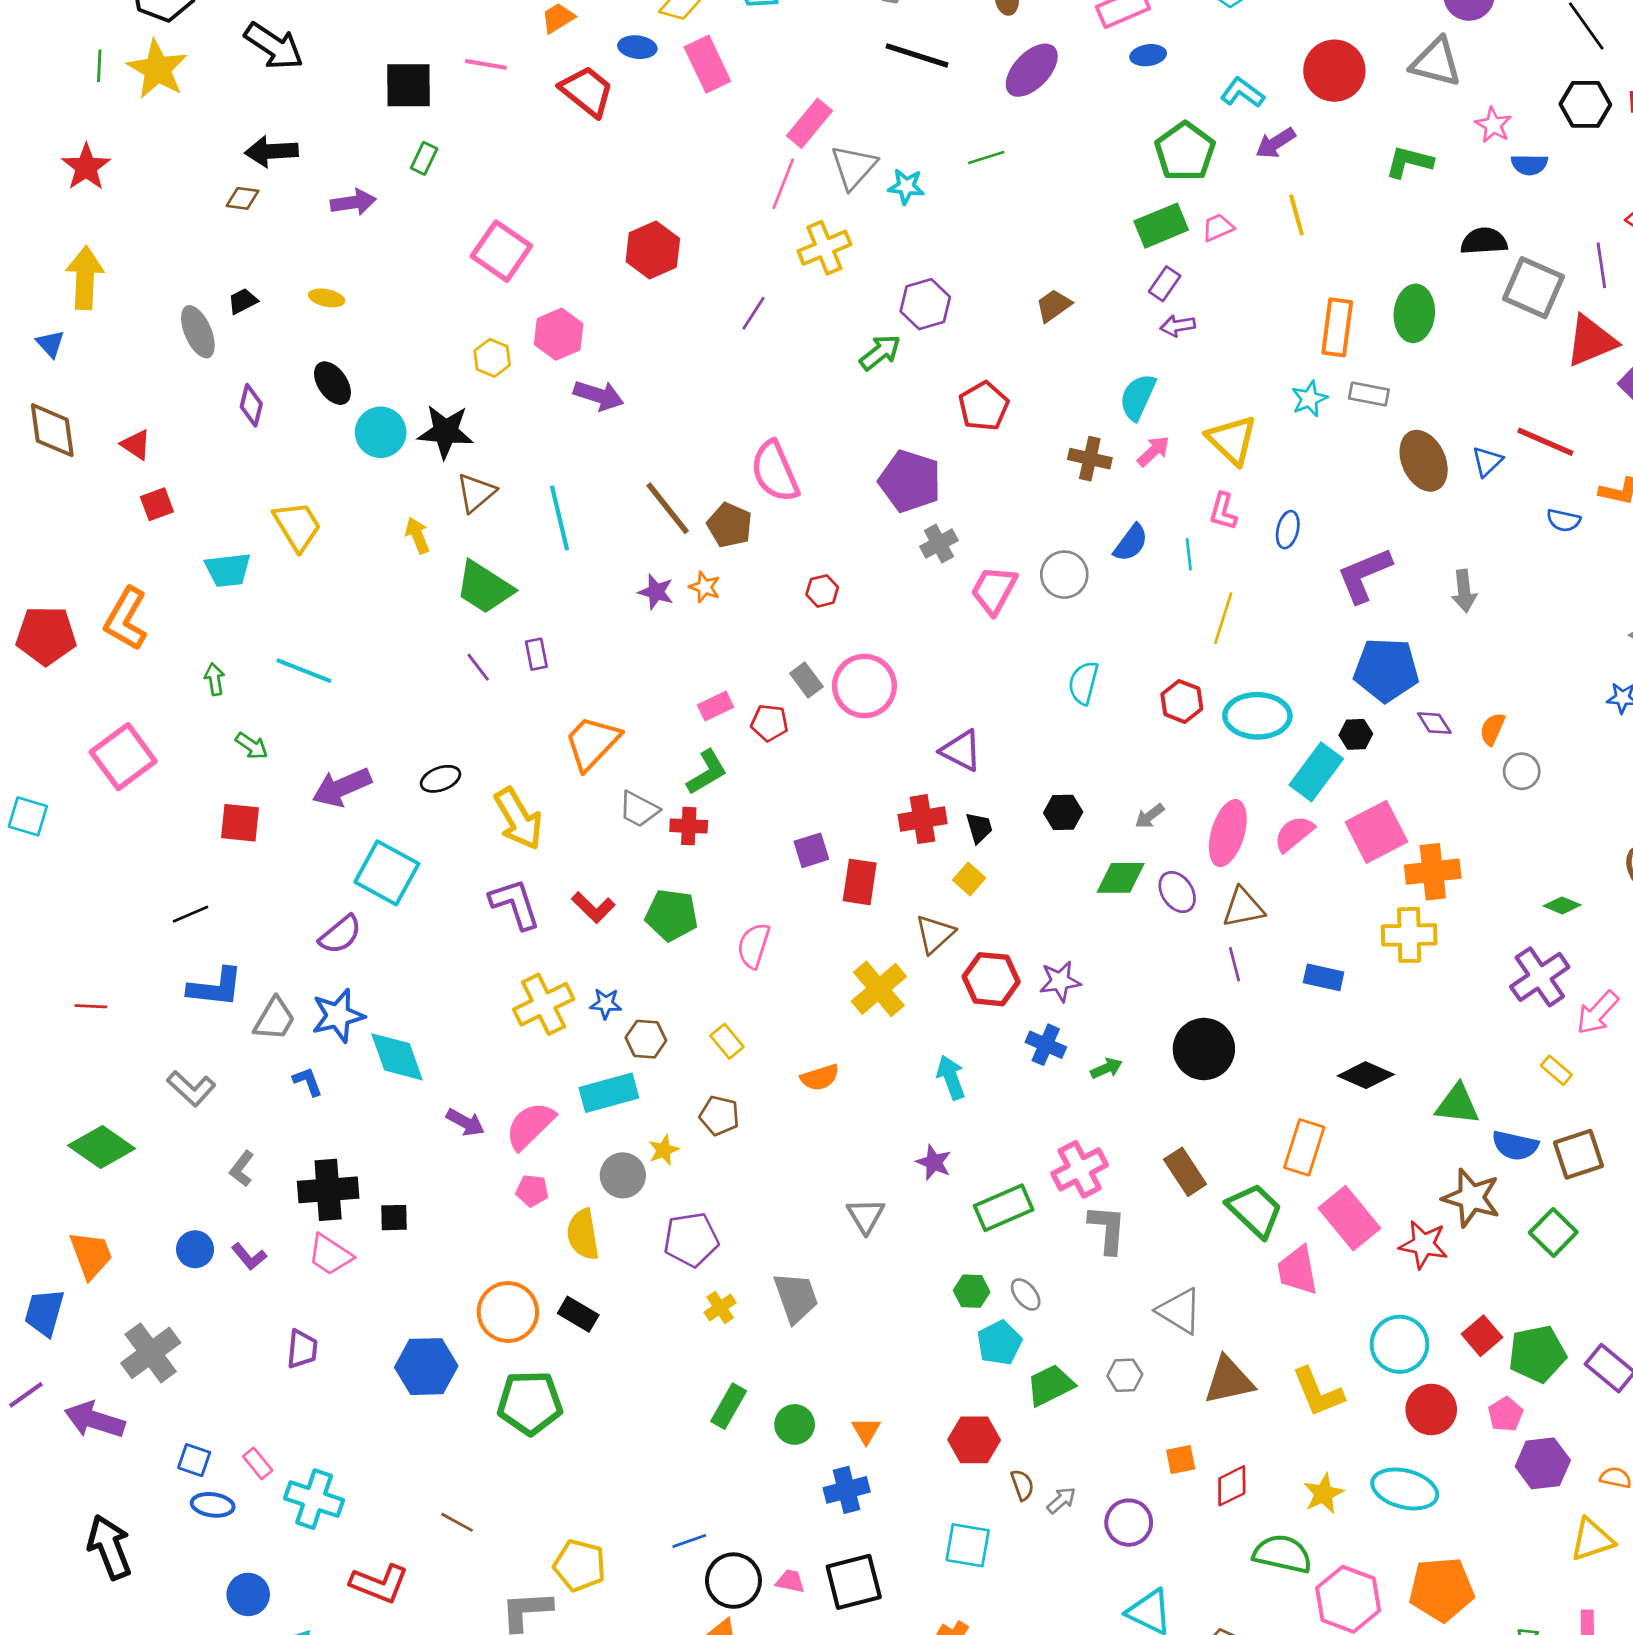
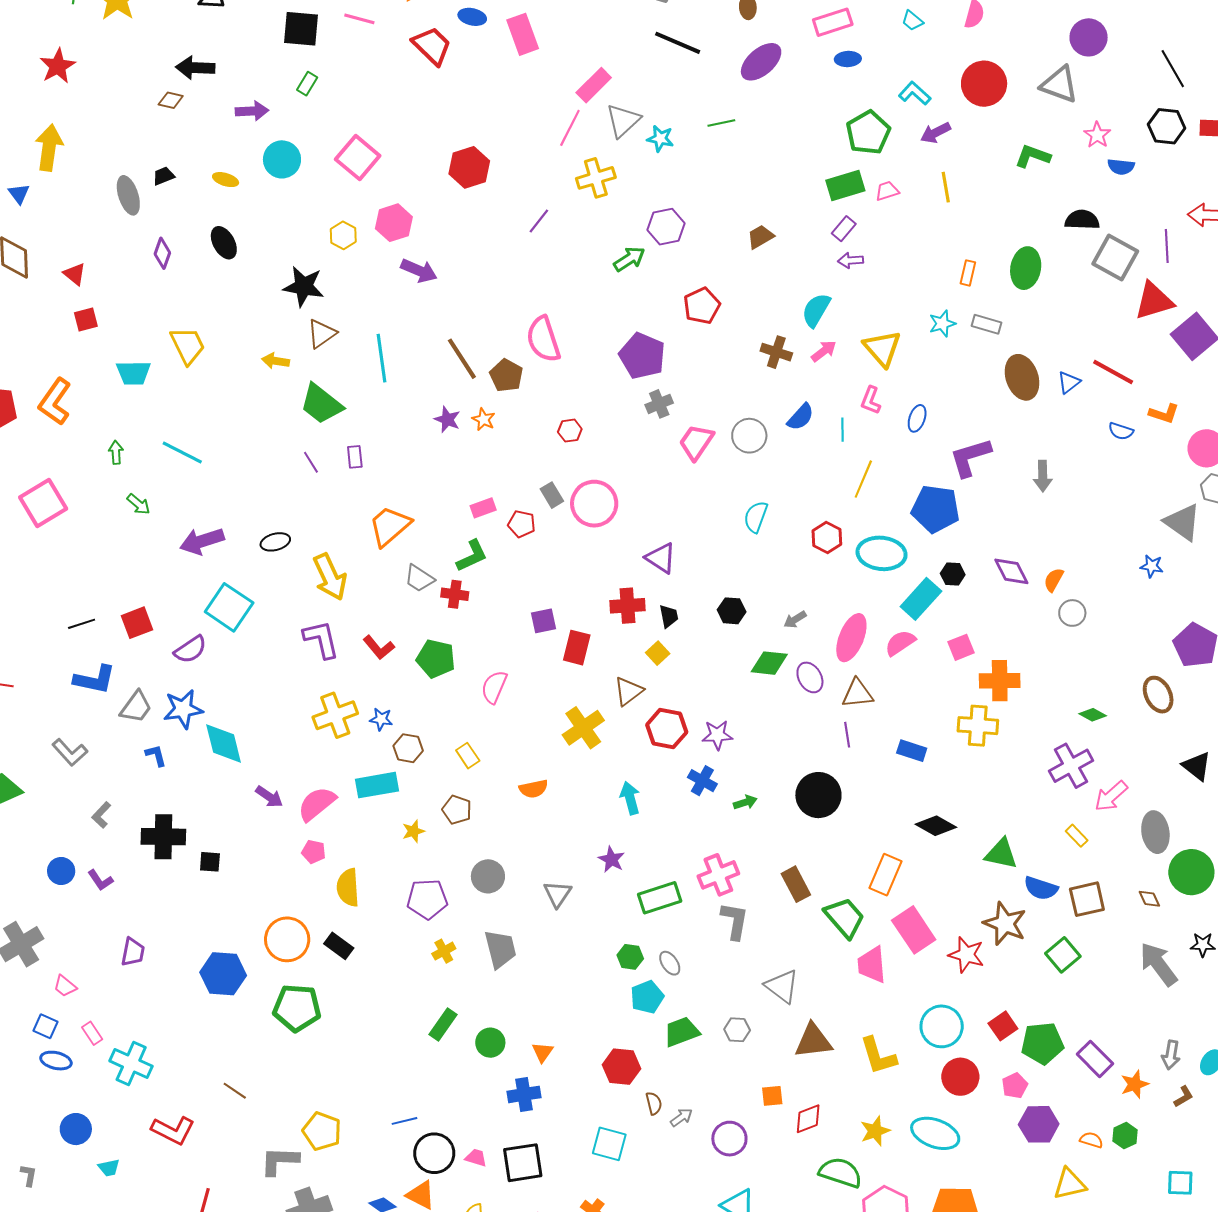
orange rectangle: (1337, 327) -> (968, 273), size x0.6
cyan circle: (381, 432) -> (282, 159), moved
yellow arrow: (417, 535) -> (276, 361), turned -64
blue pentagon: (1386, 670) -> (936, 509), moved
purple diamond: (1434, 723) -> (1011, 571), size x1.4
red square: (240, 823) -> (137, 623), moved, turned -32
pink square: (1376, 832) -> (961, 647), size x0.6
gray circle: (623, 1175) -> (488, 876), moved
pink trapezoid: (330, 1255) -> (65, 986), moved, size x0.7

